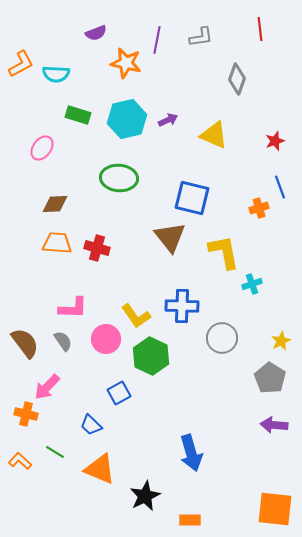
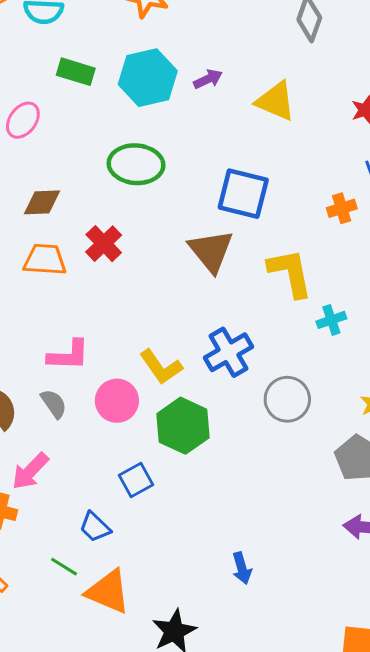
red cross: (97, 248) -> (104, 244), moved, turned 30
blue cross: (182, 306) -> (229, 352), turned -32
green line: (55, 452) -> (64, 567), moved
blue arrow: (191, 453) -> (242, 568), size x0.6

